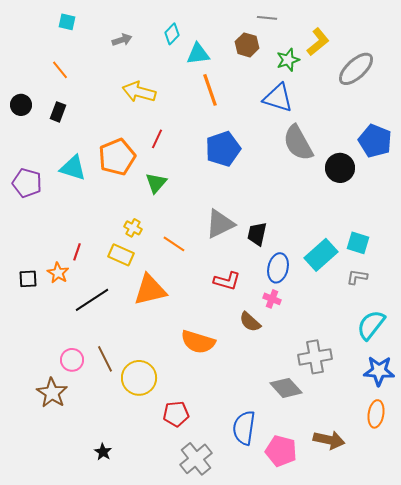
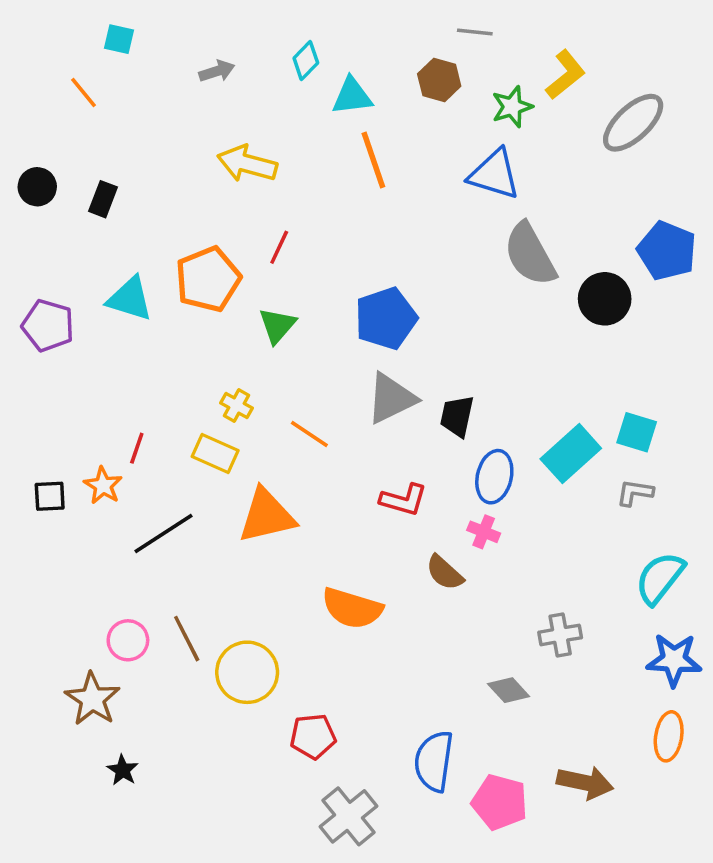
orange line: (60, 70) -> (83, 92), moved
blue pentagon: (223, 149) -> (386, 318), moved
gray cross: (315, 357) -> (560, 635), size x0.7
gray diamond: (286, 388) -> (509, 690), size x0.7
black star: (103, 452) -> (123, 770), moved

